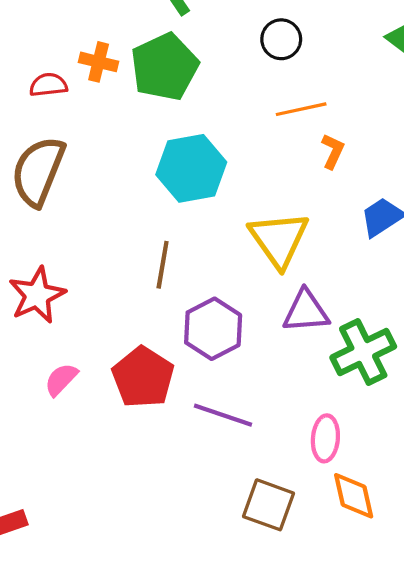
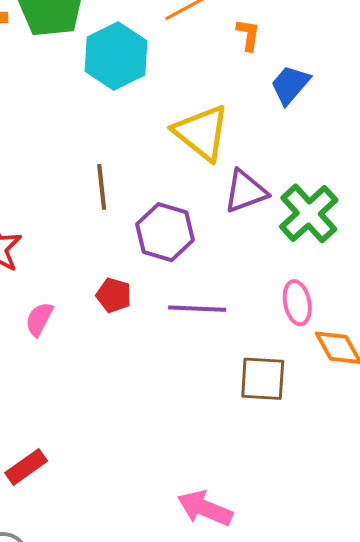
orange L-shape: (333, 151) -> (248, 35), moved
cyan hexagon: (191, 168) -> (116, 56), moved
red pentagon: (143, 377) -> (114, 295), size x0.6

